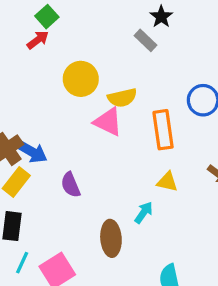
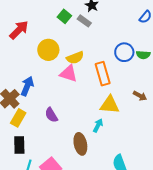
green square: (47, 17) -> (64, 16), moved
red arrow: (38, 40) -> (19, 30), size x1.5
blue arrow: (32, 152) -> (27, 86), moved, turned -90
yellow triangle: (167, 182) -> (110, 105), size x1.5

